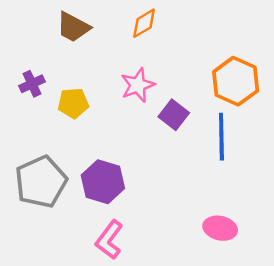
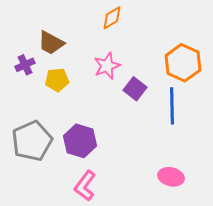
brown trapezoid: (73, 27) -> (51, 43), moved

